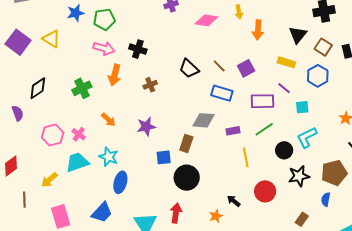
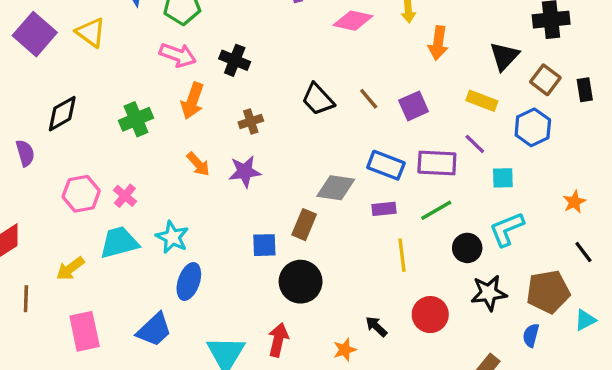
blue rectangle: (222, 93) -> (386, 165), moved
orange arrow: (108, 120) -> (198, 164), moved
purple star: (146, 127) -> (245, 172), moved

